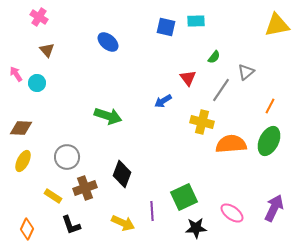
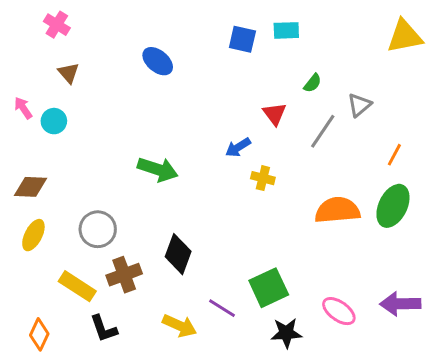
yellow cross: (202, 122) -> (263, 178), moved, size x0.7
yellow rectangle: (53, 196) -> (77, 286), size x1.4
purple arrow: (274, 208) -> (400, 304), turned -116
purple line: (152, 211) -> (222, 308), turned -54

